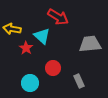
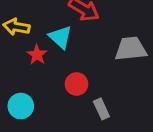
gray rectangle: (79, 81) -> (101, 109), moved
cyan circle: (30, 83) -> (21, 106), moved

